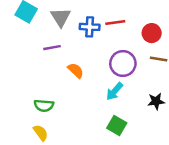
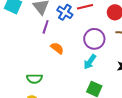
blue cross: (90, 27) -> (65, 12), turned 35
purple line: (52, 48) -> (46, 27), moved, turned -56

